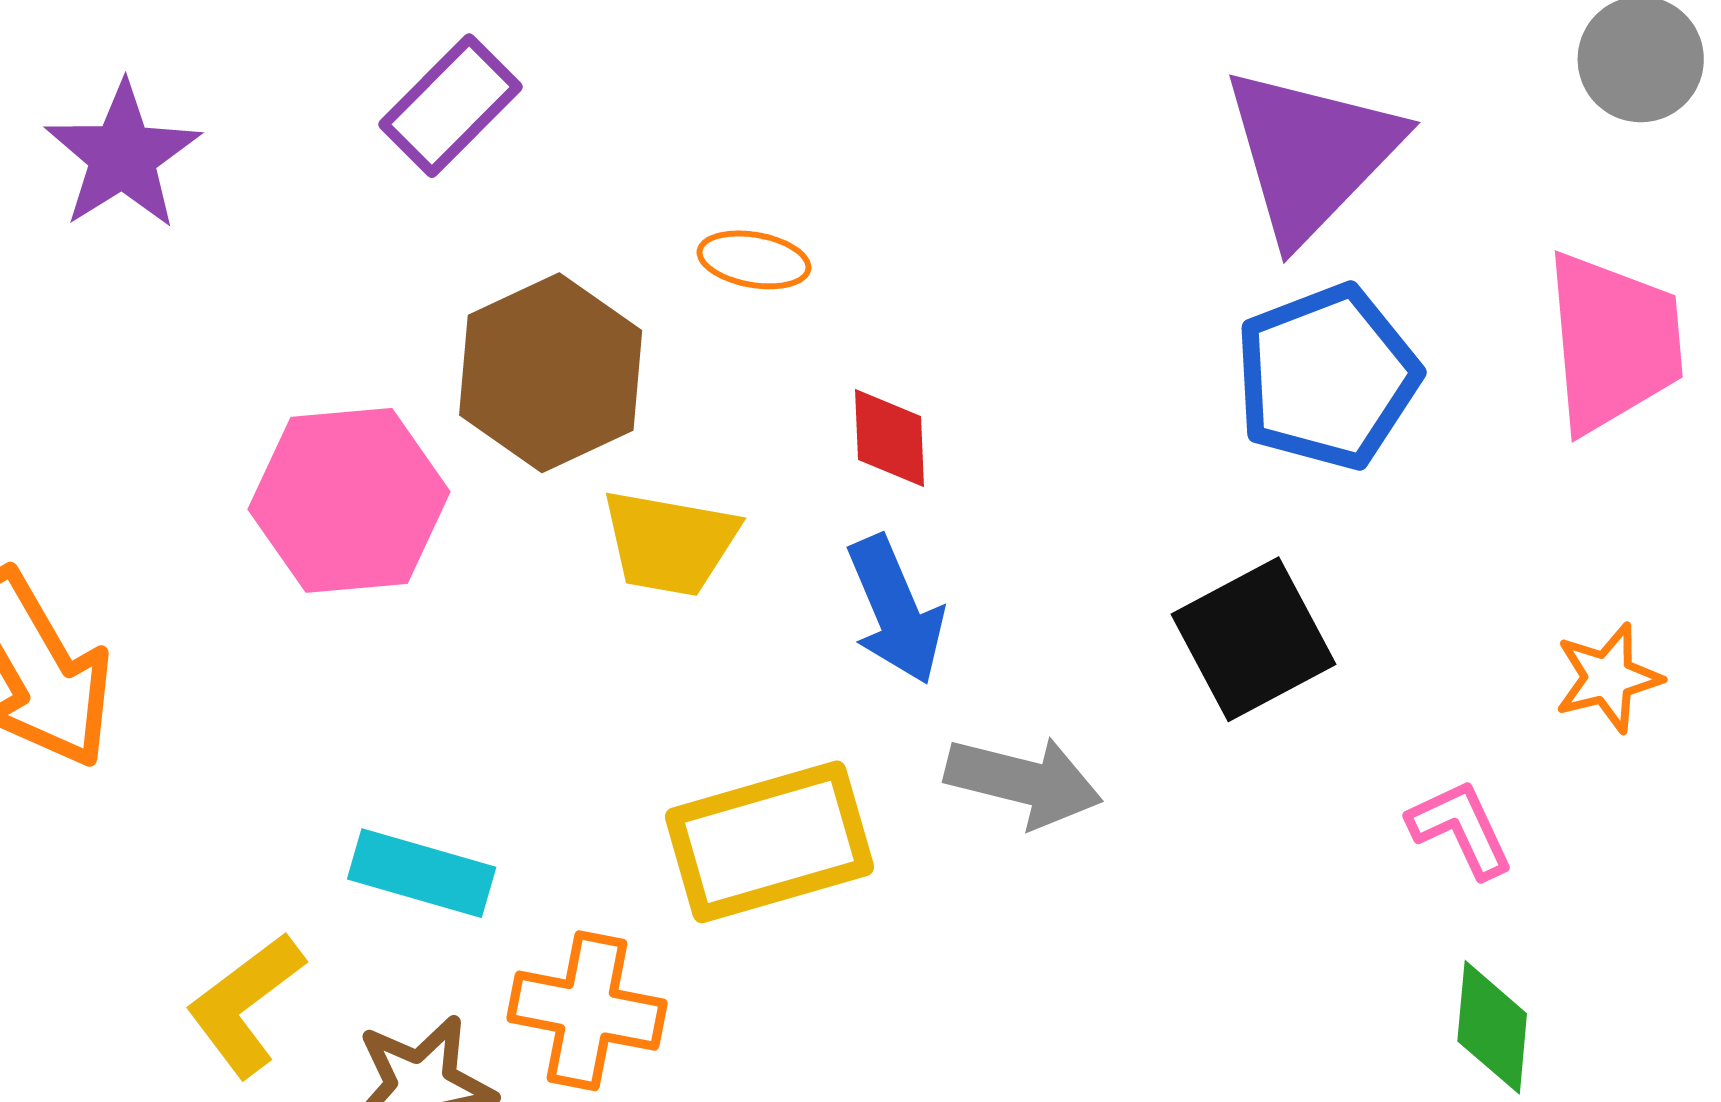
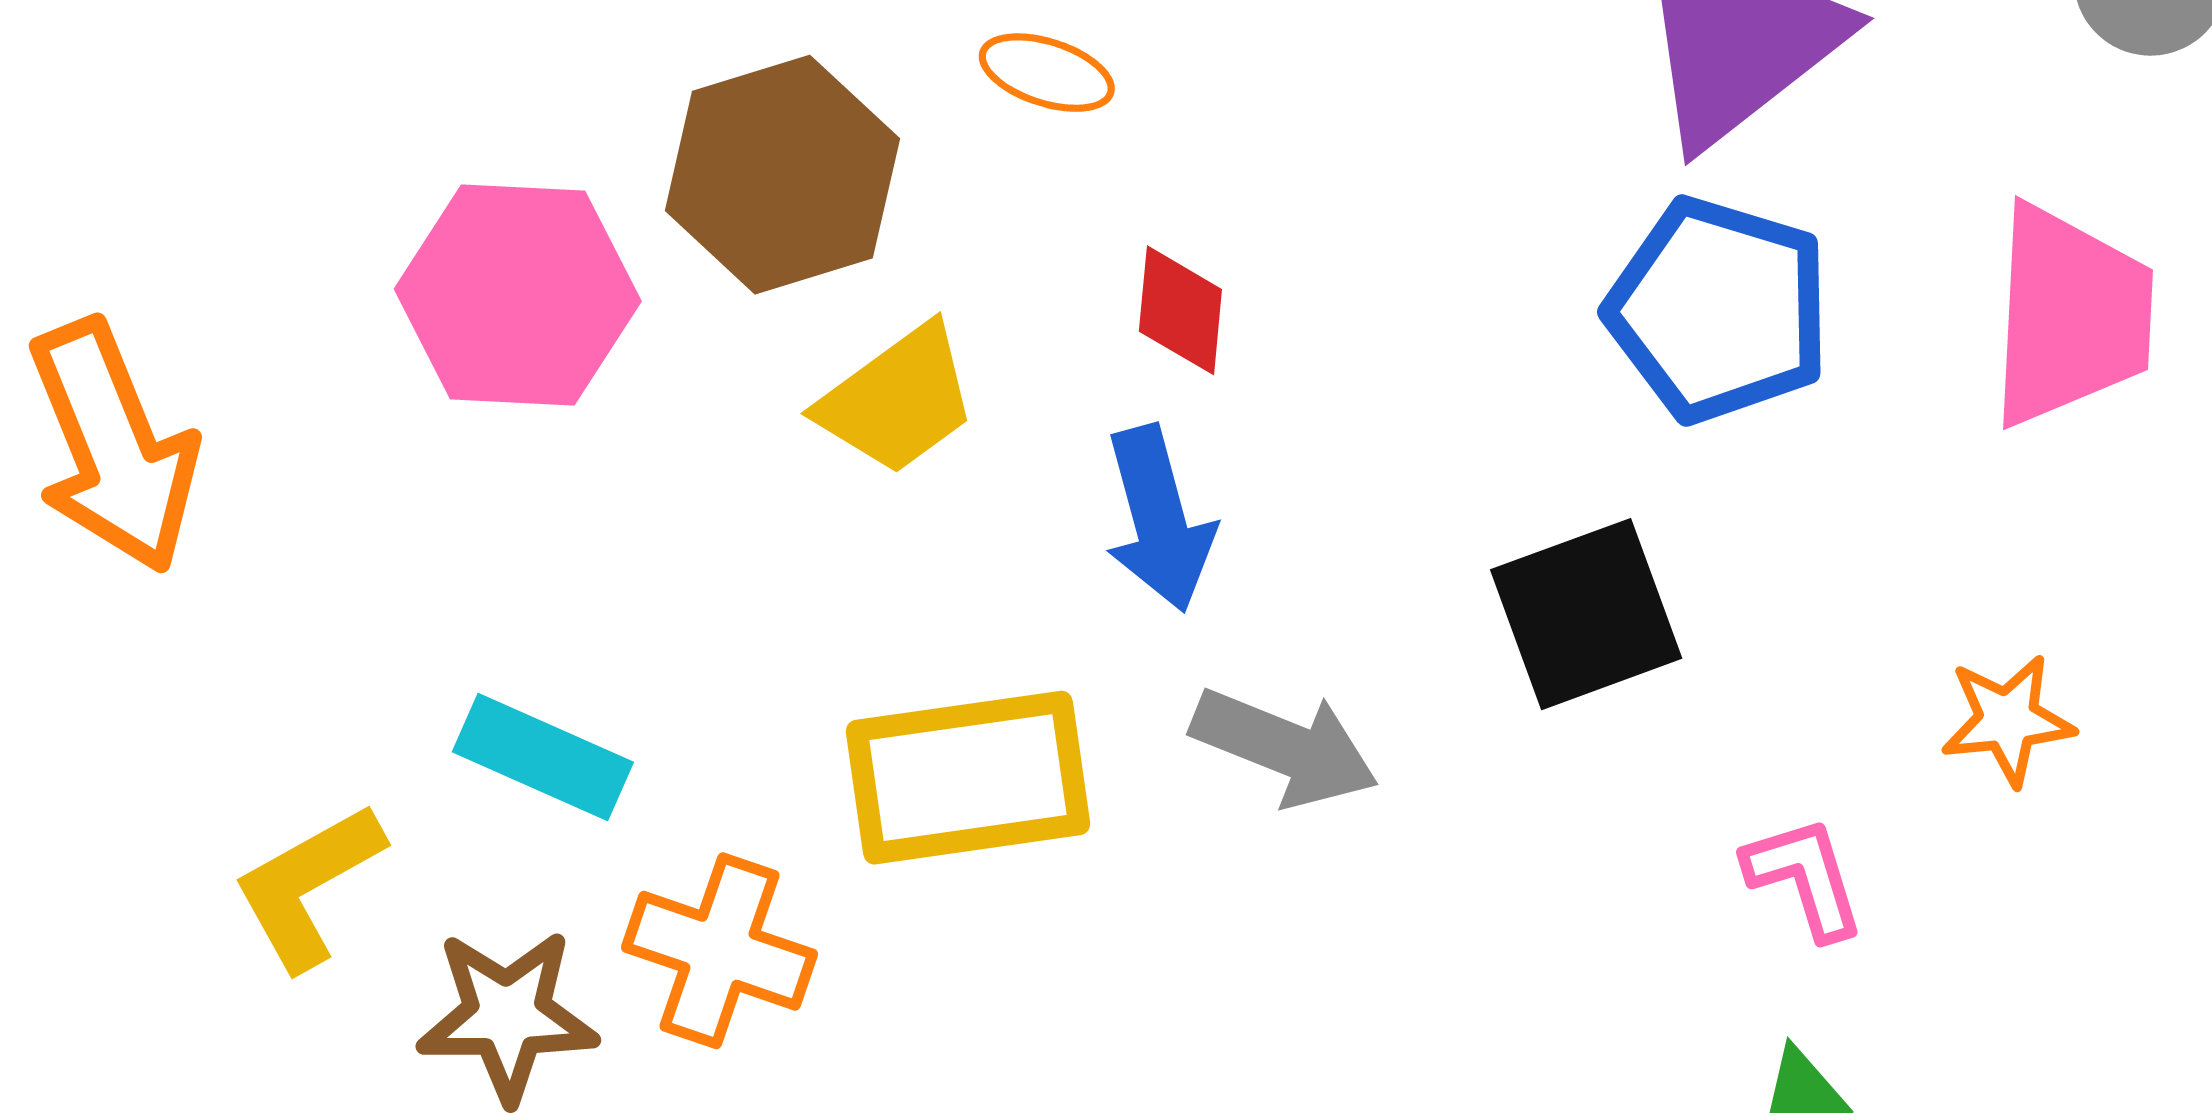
blue pentagon: (1327, 377) -> (1719, 310), turned 30
yellow trapezoid: (670, 543) -> (898, 400), turned -54

